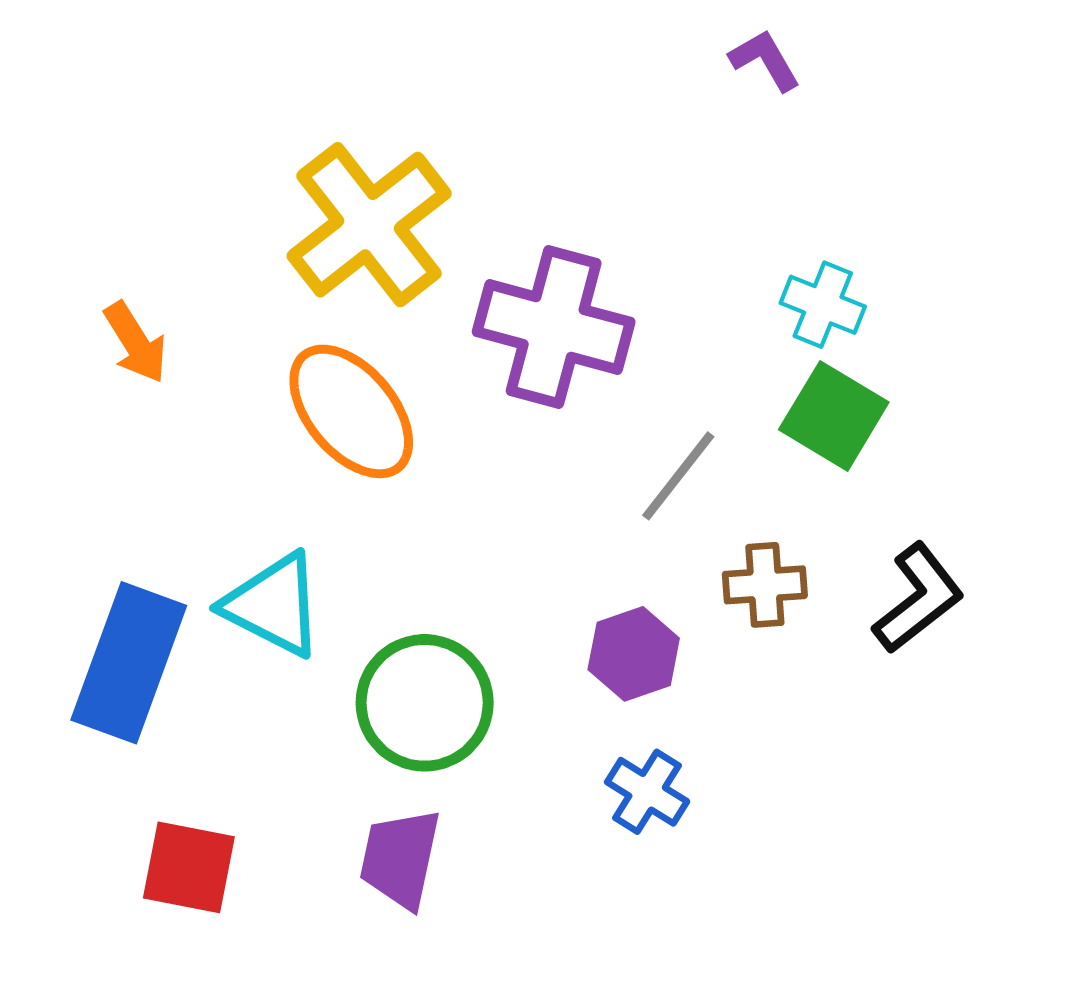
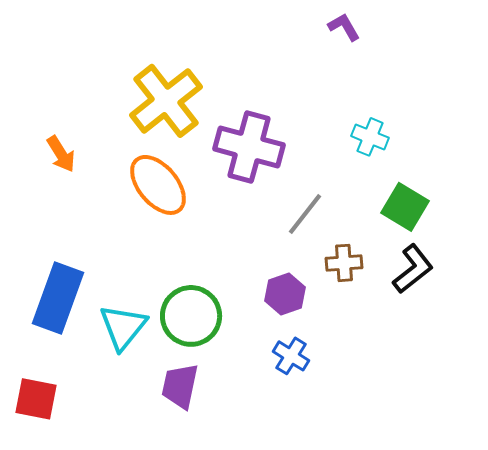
green square: (834, 416) -> (405, 207), moved
cyan triangle: (273, 605) -> (123, 327), moved, turned 42
red square: (189, 867) -> (36, 399), moved

